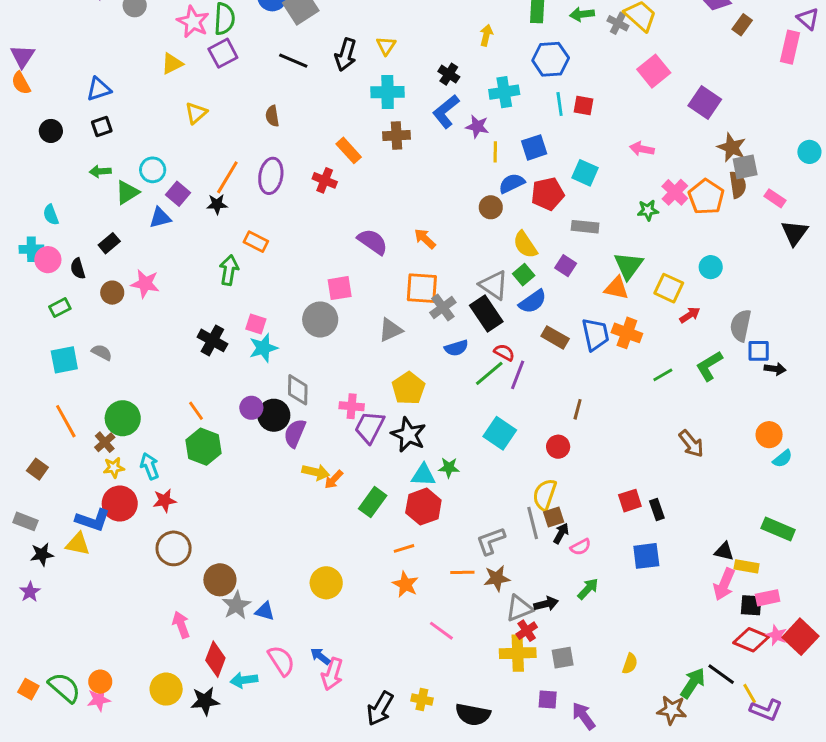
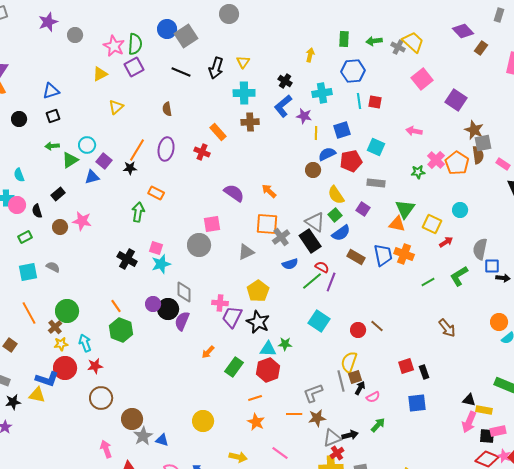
brown line: (578, 409) -> (377, 326), moved, turned -64
yellow arrow: (316, 472) -> (238, 457), moved

